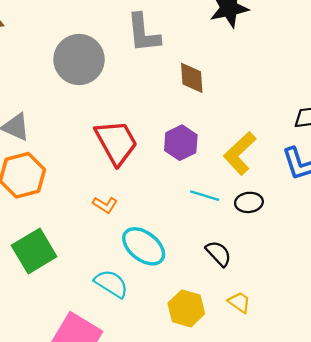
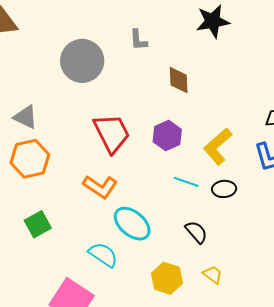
gray L-shape: (143, 33) -> (138, 40), size x0.6
orange L-shape: (105, 205) -> (100, 187), size x1.6
green square: (34, 251) -> (38, 224), size x0.7

